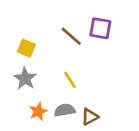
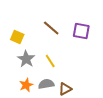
purple square: (100, 28) -> (81, 31), moved
gray star: (25, 78) -> (26, 59), moved

